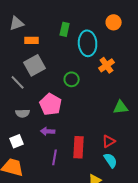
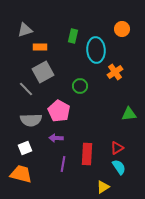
gray semicircle: (23, 113) -> (31, 120), size x1.5

